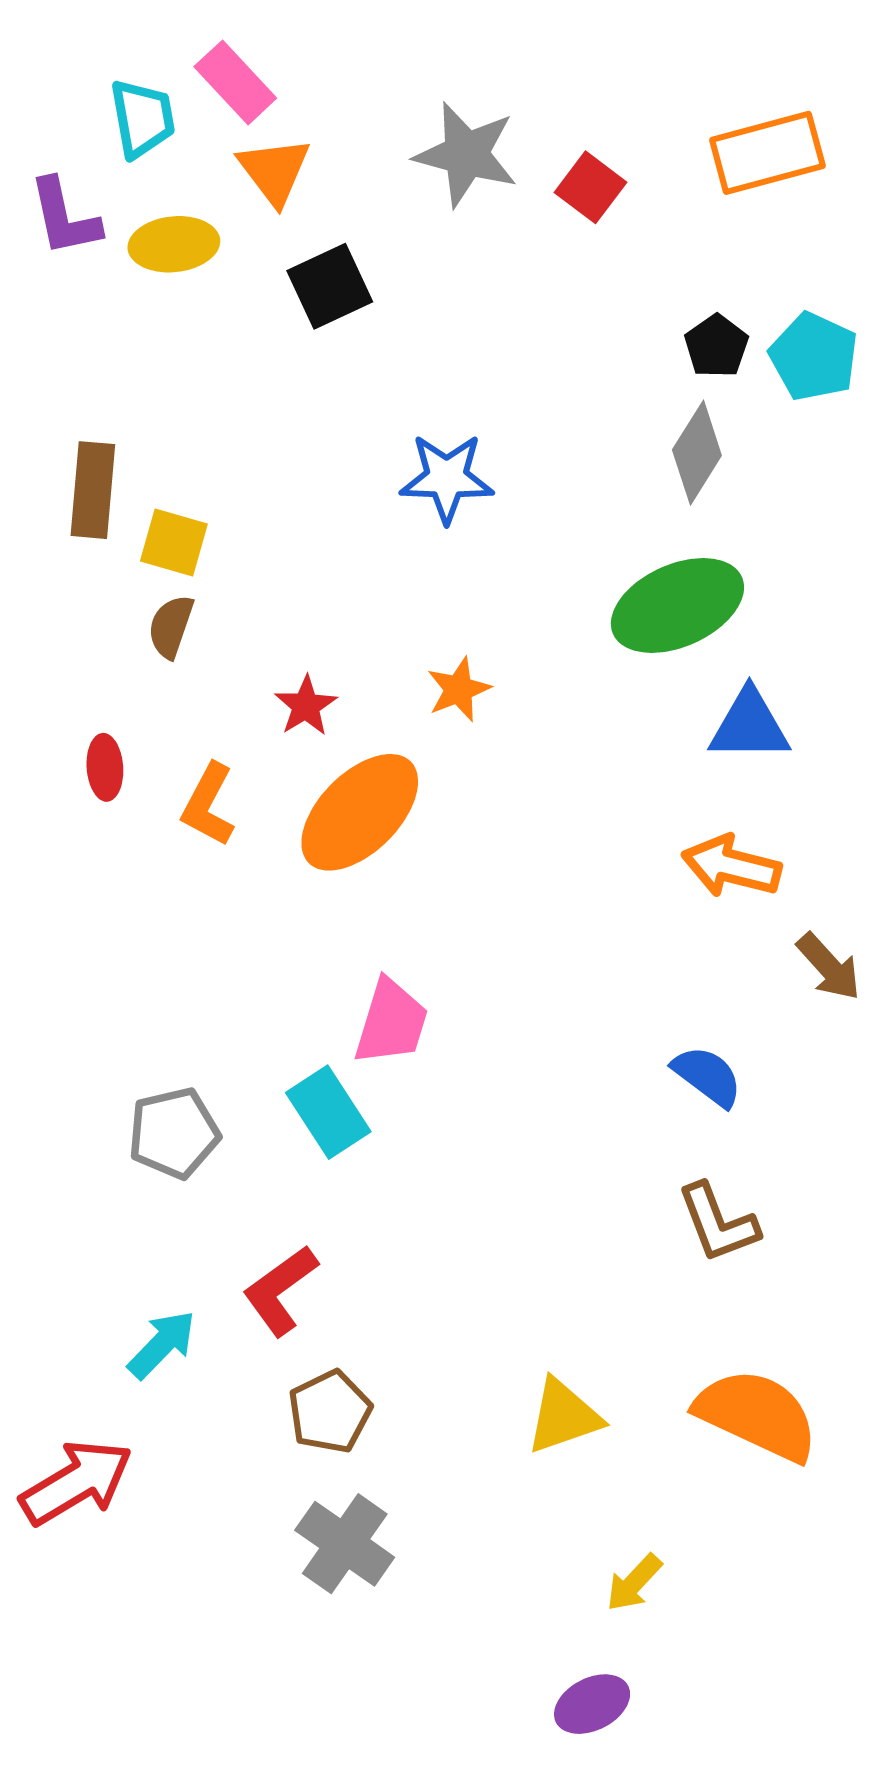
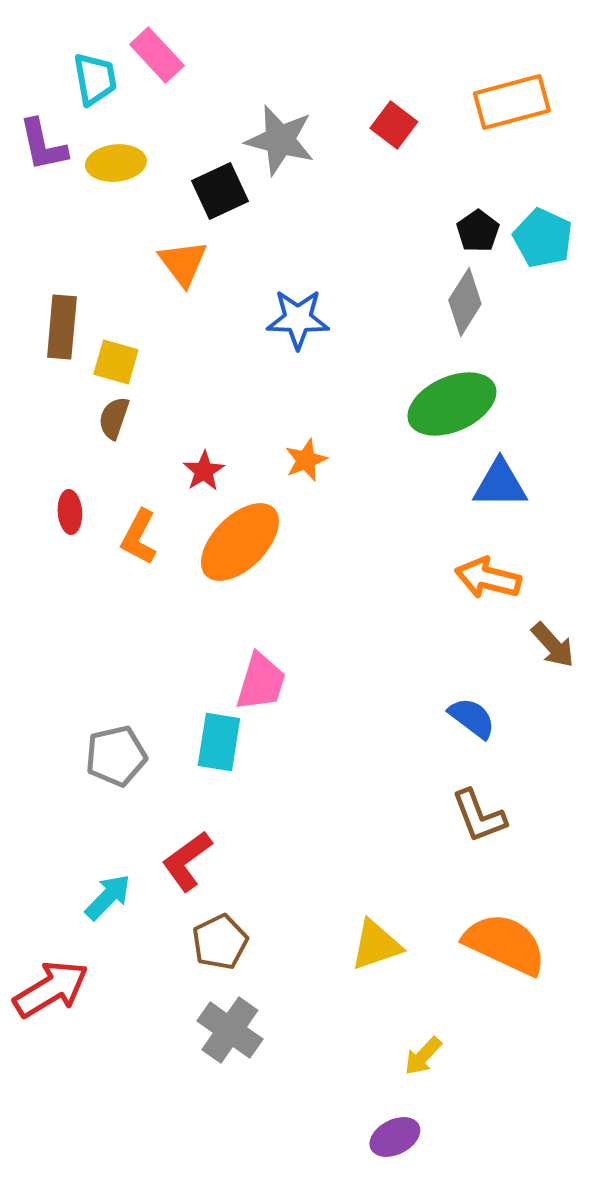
gray star: (466, 154) -> (280, 140), moved
orange triangle: (274, 171) -> (183, 263), moved
cyan rectangle: (328, 1112) -> (219, 742), turned 42

